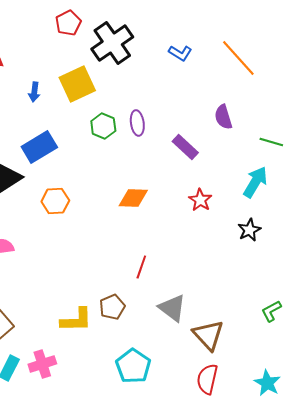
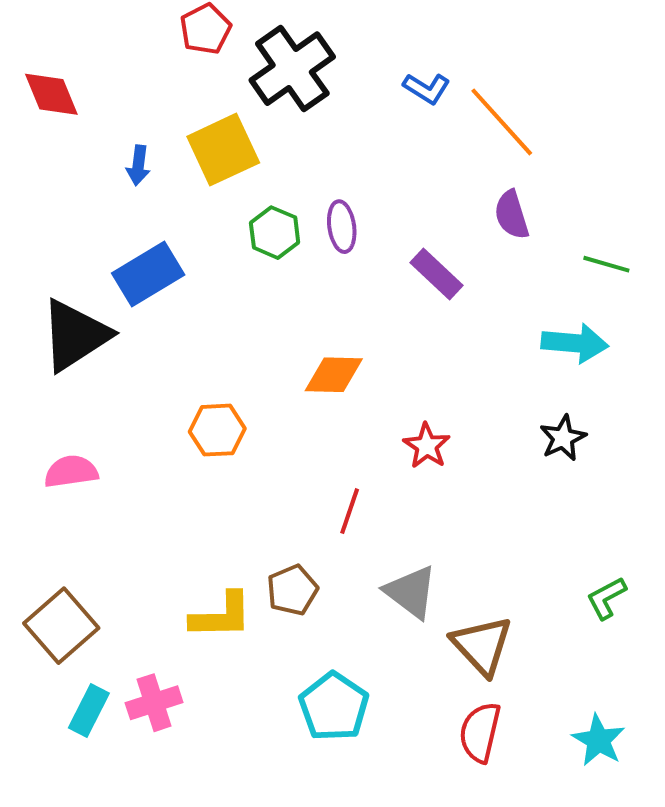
orange line: (238, 58) -> (502, 122), moved
cyan arrow: (255, 182) -> (575, 343), turned 64
red star: (200, 200) -> (427, 446), moved
orange hexagon: (55, 201) -> (217, 430), moved

